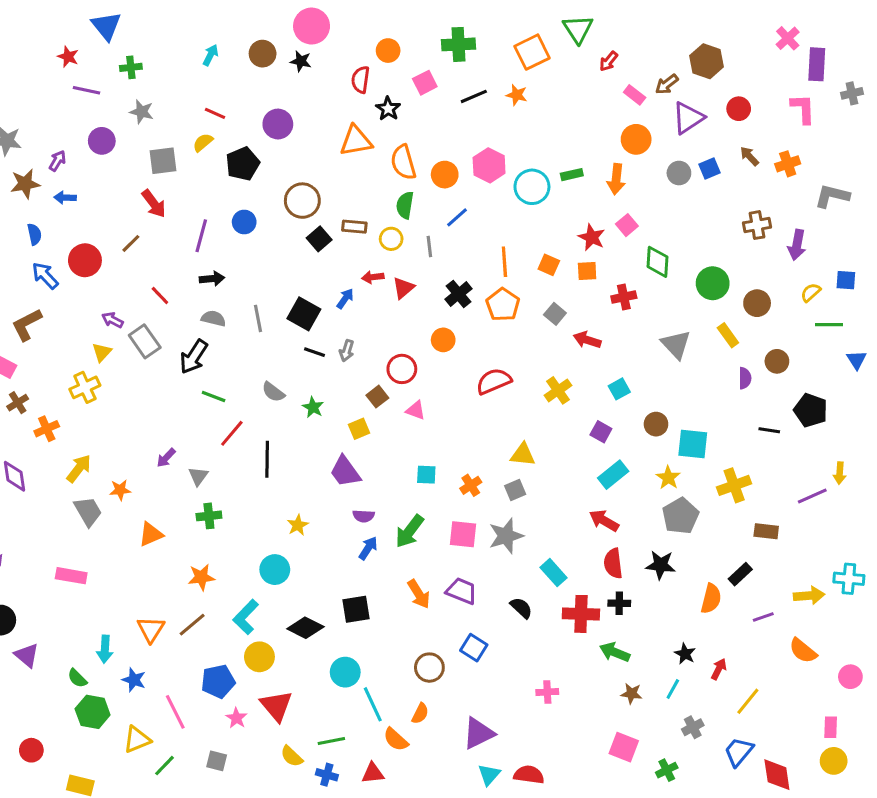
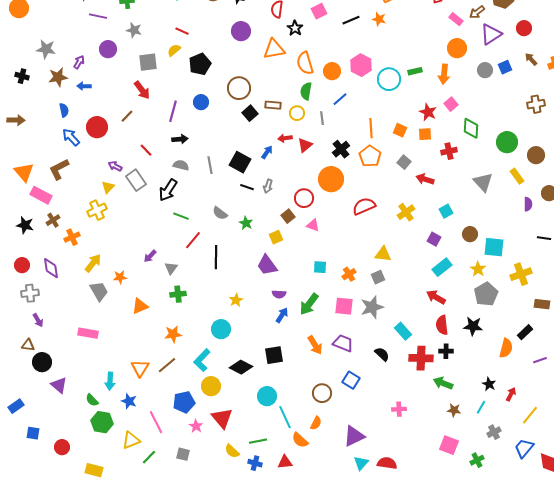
purple circle: (278, 124) -> (241, 31), moved
orange circle: (443, 340) -> (331, 179), size x1.6

